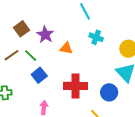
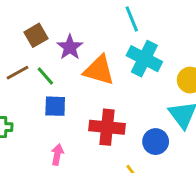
cyan cross: (96, 37) -> (144, 59), size x1.6
orange triangle: (66, 48) -> (99, 70), size x1.6
blue square: (39, 75) -> (55, 106), turned 35

